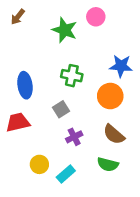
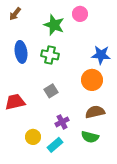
green cross: (72, 76) -> (50, 55), moved
blue ellipse: (25, 85) -> (21, 52), moved
brown semicircle: (114, 134) -> (95, 112), turned 126
purple cross: (74, 137) -> (62, 122), moved

